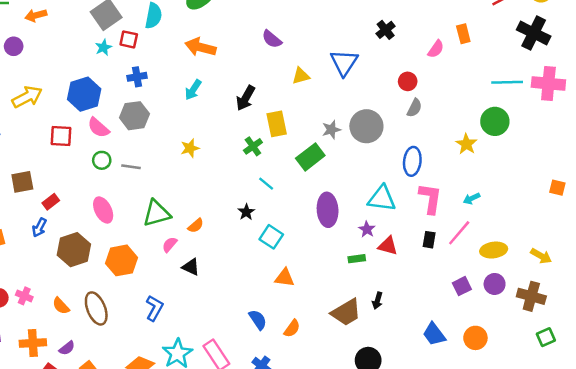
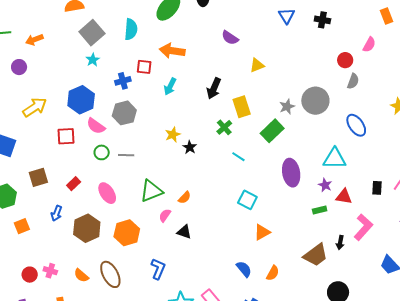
black cross: (386, 30) -> (322, 20), turned -35
red square: (129, 39) -> (144, 67), moved
pink semicircle: (436, 49) -> (369, 45), moved
blue triangle: (344, 63) -> (287, 16), moved, size x0.7
blue ellipse: (412, 161) -> (356, 125), turned -35
pink L-shape: (430, 198) -> (363, 227), moved, turned 40
red rectangle: (51, 202) -> (74, 184), moved
black star: (246, 212) -> (190, 147), moved
orange triangle: (285, 278) -> (262, 232), turned -30

